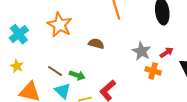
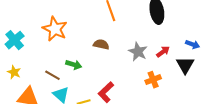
brown semicircle: (96, 44) -> (101, 44), moved
orange cross: (153, 71) -> (153, 80), moved, turned -35
green arrow: (77, 75) -> (74, 65), moved

